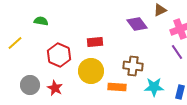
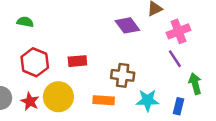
green semicircle: (41, 21) -> (25, 22), moved
red rectangle: (95, 42) -> (77, 61), moved
yellow circle: (91, 71) -> (58, 97), moved

